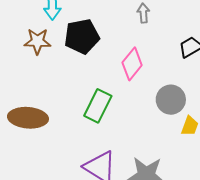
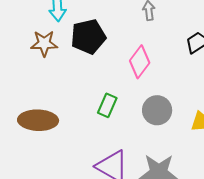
gray circle: (171, 100) -> (157, 110), moved
green rectangle: (98, 106) -> (107, 105), size x0.7

